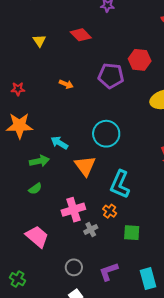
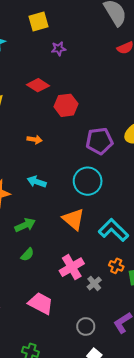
red hexagon: (140, 60) -> (66, 105), moved
purple pentagon: (111, 76) -> (99, 141), moved
cyan arrow: (59, 143) -> (37, 182), moved
cyan L-shape: (120, 184) -> (114, 230), turned 124
orange cross: (110, 211) -> (116, 266), moved

